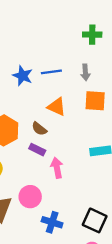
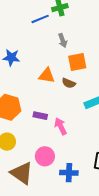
blue line: (51, 72) -> (40, 19), moved
brown semicircle: (39, 129) -> (69, 83), moved

